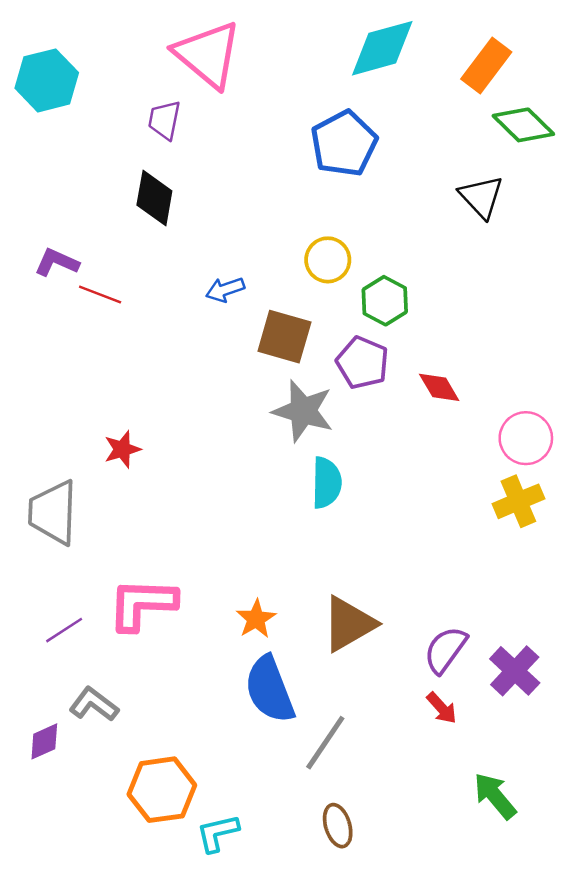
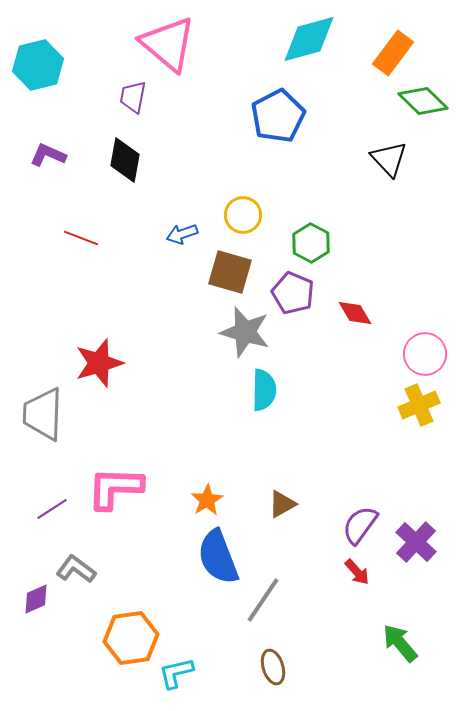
yellow circle: (328, 260) -> (243, 215), moved
purple L-shape: (57, 262) -> (48, 155), moved
red star: (122, 449) -> (99, 363), size x1.6
brown triangle: (349, 624) -> (282, 504), size x0.6

